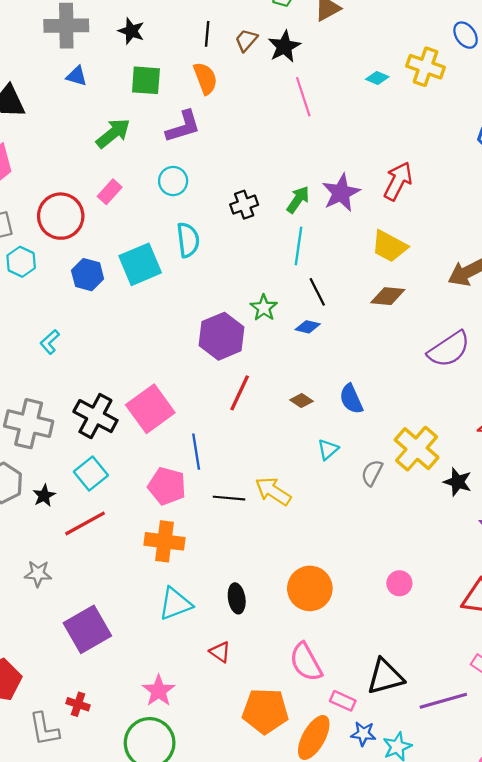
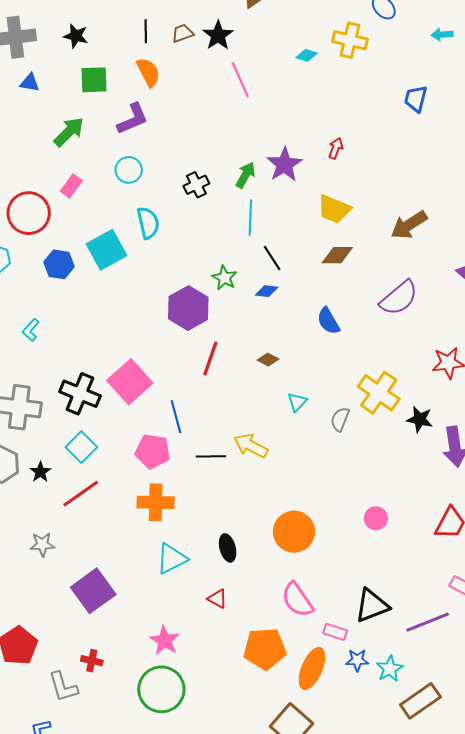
brown trapezoid: (246, 40) -> (182, 33), turned 35
red arrow: (398, 181) -> (336, 148), size x0.6
blue semicircle: (351, 399) -> (328, 321), moved

